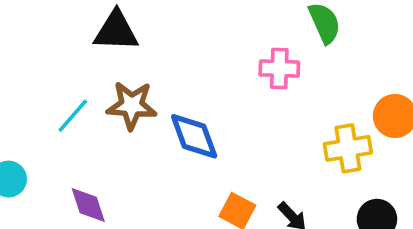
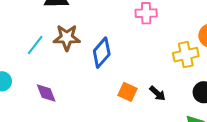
blue diamond: (194, 136) -> (102, 53), turned 64

